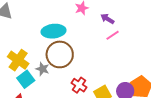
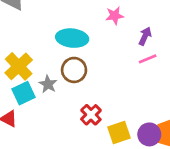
purple arrow: (107, 19) -> (145, 36), turned 72
brown circle: (60, 54) -> (74, 70), size x0.7

